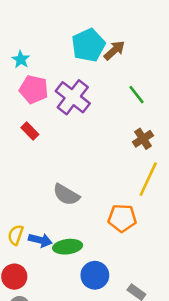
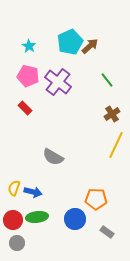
cyan star: (21, 59) -> (29, 46), moved
orange pentagon: (122, 218) -> (96, 199), moved
green ellipse: (68, 247) -> (37, 217), moved

